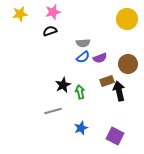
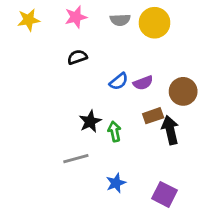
yellow circle: (127, 19) -> (155, 23), moved
black semicircle: (50, 31) -> (77, 57), moved
gray semicircle: (83, 43) -> (120, 20), moved

